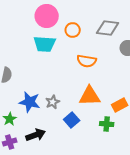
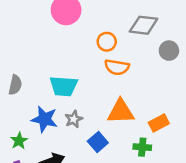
orange circle: (73, 30) -> (107, 42), moved
cyan trapezoid: (45, 44) -> (64, 86), moved

